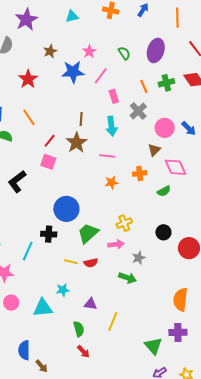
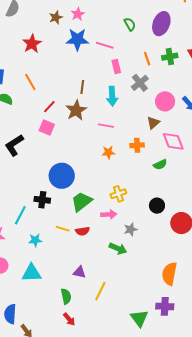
pink star: (89, 51) -> (78, 14), moved
pink line: (101, 76) -> (105, 45), turned 66
cyan star: (63, 290) -> (35, 240), moved

